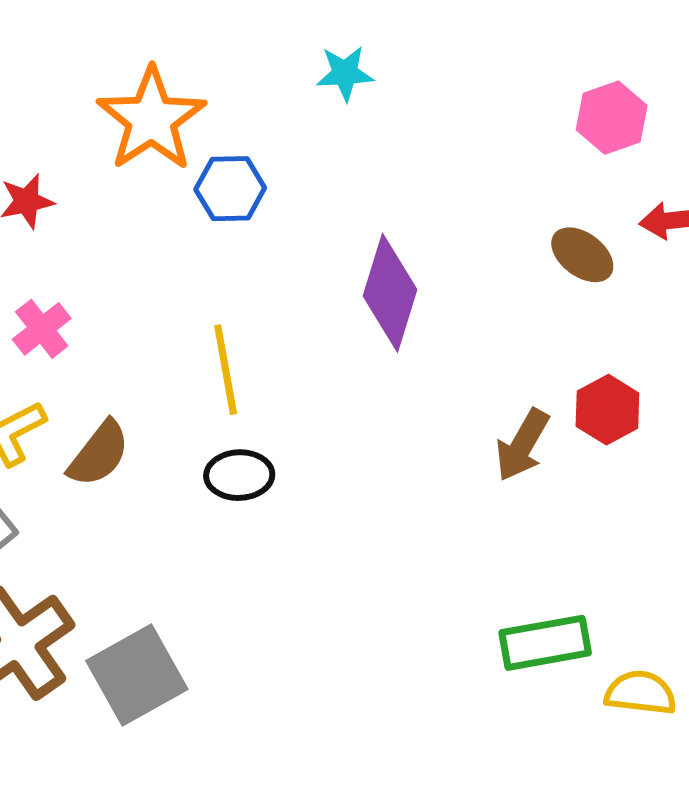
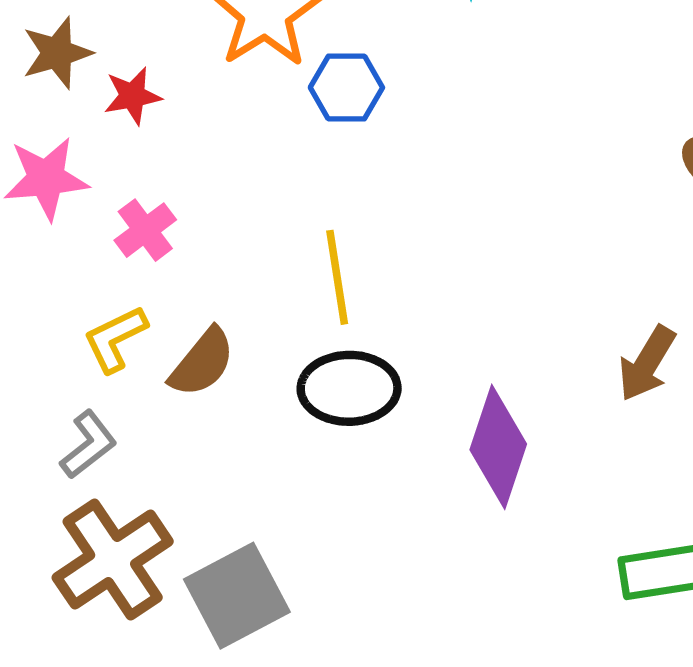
purple diamond: (390, 293) -> (498, 447), moved
black ellipse: (239, 475) -> (349, 388), size x1.4

